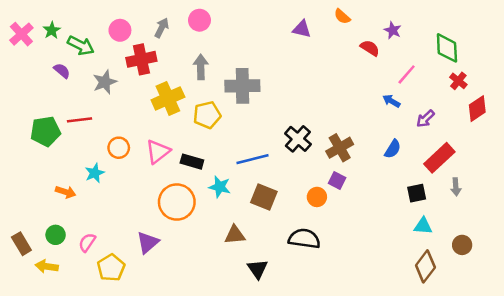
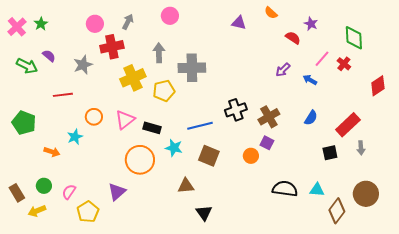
pink circle: (199, 20) -> (170, 16), moved
green arrow: (81, 45) -> (27, 66), moved
red cross: (458, 81) -> (344, 64), moved
purple arrow: (425, 119) -> (283, 70), moved
green pentagon: (45, 131) -> (24, 123), moved, turned 30
black cross: (298, 139) -> (236, 110), turned 30
cyan triangle: (423, 226) -> (317, 190), moved
black semicircle: (304, 239) -> (285, 189), moved
brown circle: (462, 245) -> (366, 194), size x1.6
yellow arrow: (47, 266) -> (37, 211), turned -30

